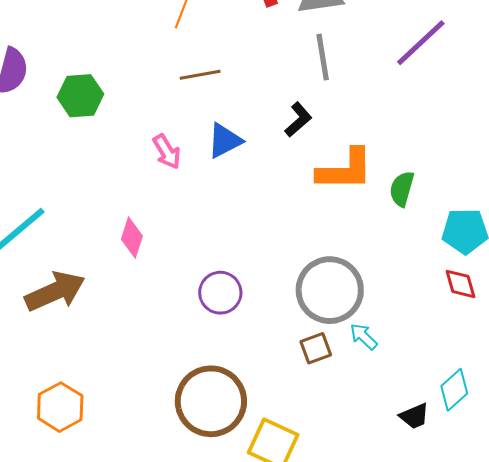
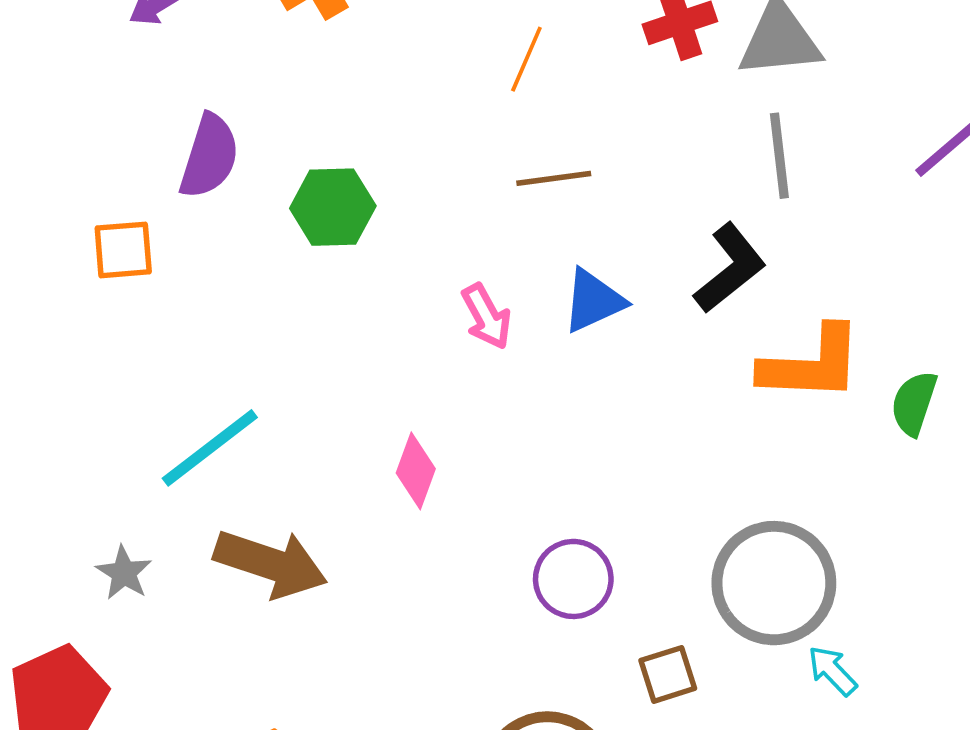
black L-shape: (298, 120) -> (730, 268), size x1.4
brown arrow: (55, 291) -> (271, 563), turned 40
brown square: (316, 348) -> (668, 674), moved

